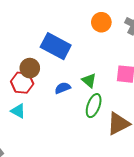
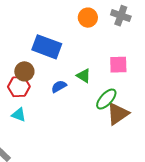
green ellipse: (94, 106) -> (106, 99), moved, turned 30

